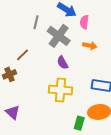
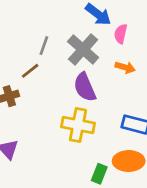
gray line: (36, 22) -> (44, 46), moved
purple semicircle: (63, 63) -> (85, 87), size x1.5

